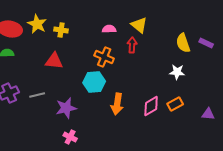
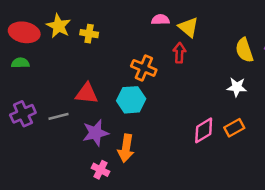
pink semicircle: (109, 29) -> (160, 20), moved
red triangle: (54, 61) -> (87, 93), moved
orange arrow: (117, 104) -> (126, 148), moved

